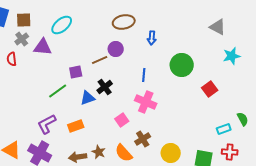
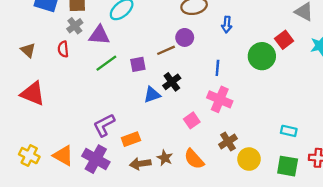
red square: (210, 89) -> (284, 40), moved
green line: (58, 91) -> (106, 63), moved
orange rectangle: (76, 126) -> (131, 139), moved
cyan rectangle: (224, 129) -> (289, 131), moved, turned 32
brown cross: (143, 139) -> (228, 141), moved

